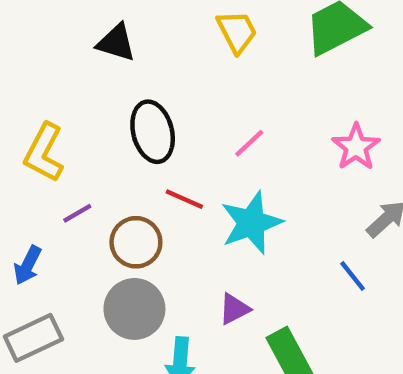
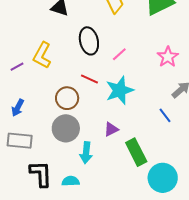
black ellipse: (153, 132) -> (89, 41), moved
yellow L-shape: (44, 153) -> (42, 55), moved
purple line: (77, 213) -> (17, 67), moved
gray rectangle: (33, 338) -> (20, 141), turned 30

